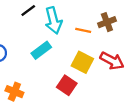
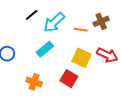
cyan arrow: (53, 20) -> (54, 22), turned 65
orange cross: (14, 92) -> (34, 82), moved

